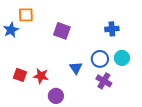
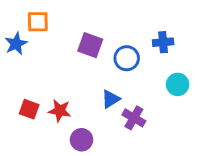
blue circle: (100, 59) -> (127, 58), moved
blue triangle: (76, 68) -> (111, 99), turned 32
purple cross: (104, 81) -> (134, 118), moved

